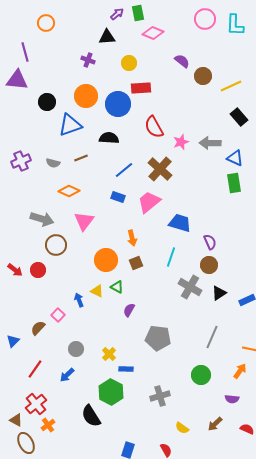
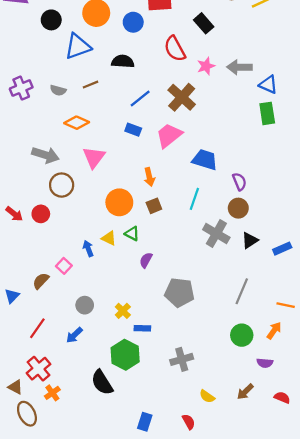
blue circle: (118, 104) -> (133, 22), size x0.7
black rectangle: (239, 117) -> (204, 23), moved
green circle: (201, 375) -> (242, 335), moved

